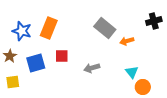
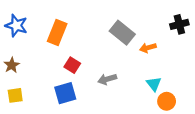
blue star: (22, 31) -> (16, 26), moved
red square: (62, 56) -> (72, 65), turned 32
blue square: (36, 63) -> (65, 93), moved

